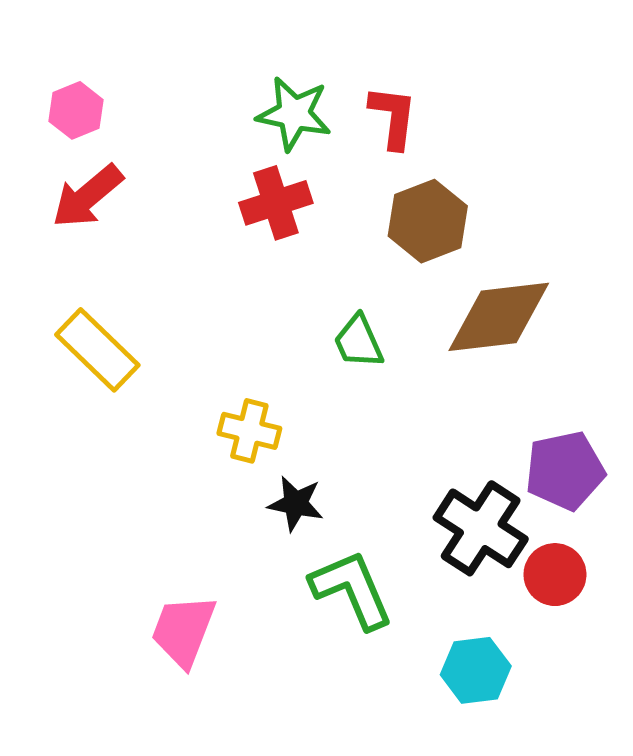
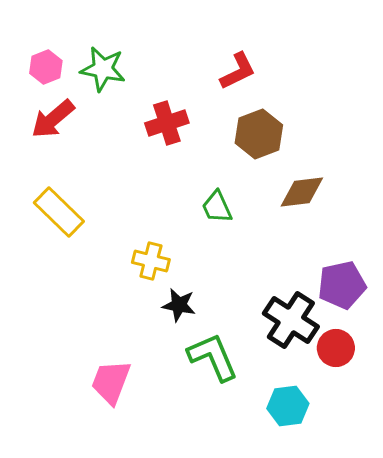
green star: (294, 114) -> (103, 69), moved
red L-shape: (393, 117) -> (238, 71), turned 57
brown diamond: (499, 317) -> (302, 192), size x0.7

